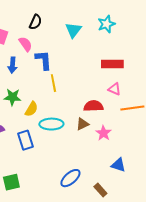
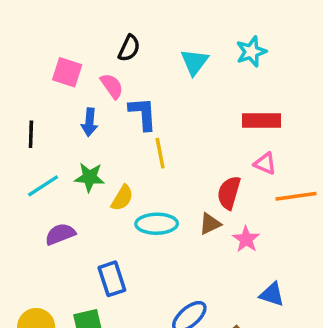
red semicircle: (93, 106) -> (229, 193), turned -72
blue rectangle: (25, 140) -> (112, 279), moved

